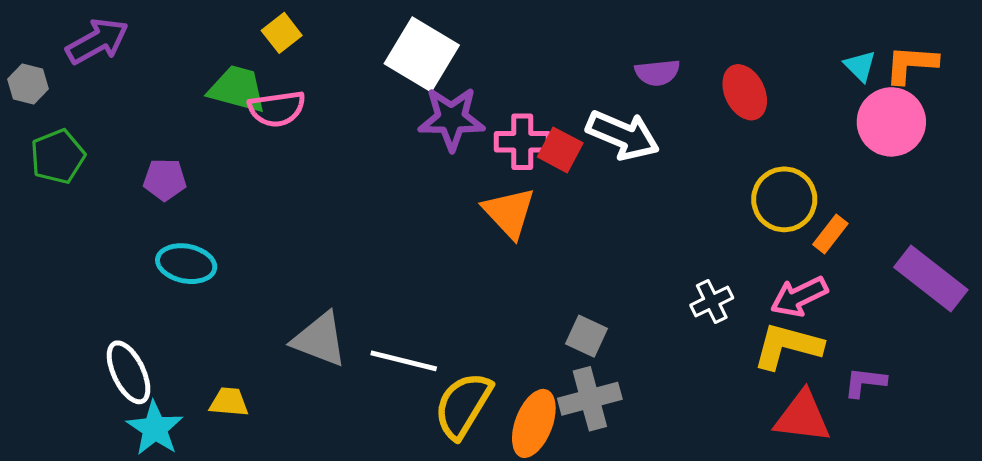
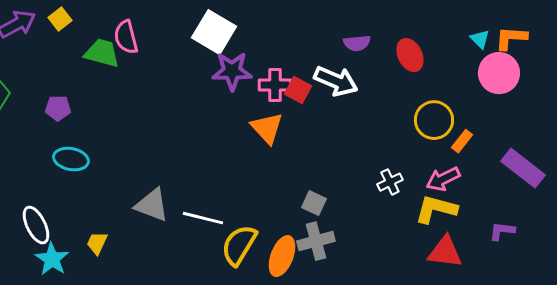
yellow square: (282, 33) -> (60, 19), moved
pink semicircle: (277, 109) -> (126, 37), moved, turned 84
purple L-shape: (865, 382) -> (502, 231), moved
yellow trapezoid: (229, 402) -> (97, 243), turned -70

